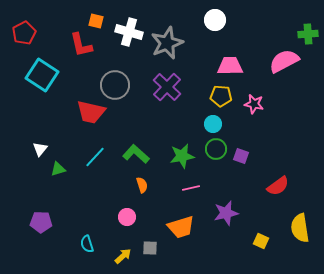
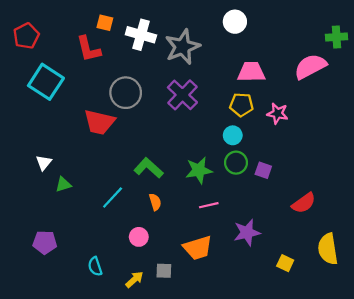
cyan line: (95, 157) -> (113, 198), moved

